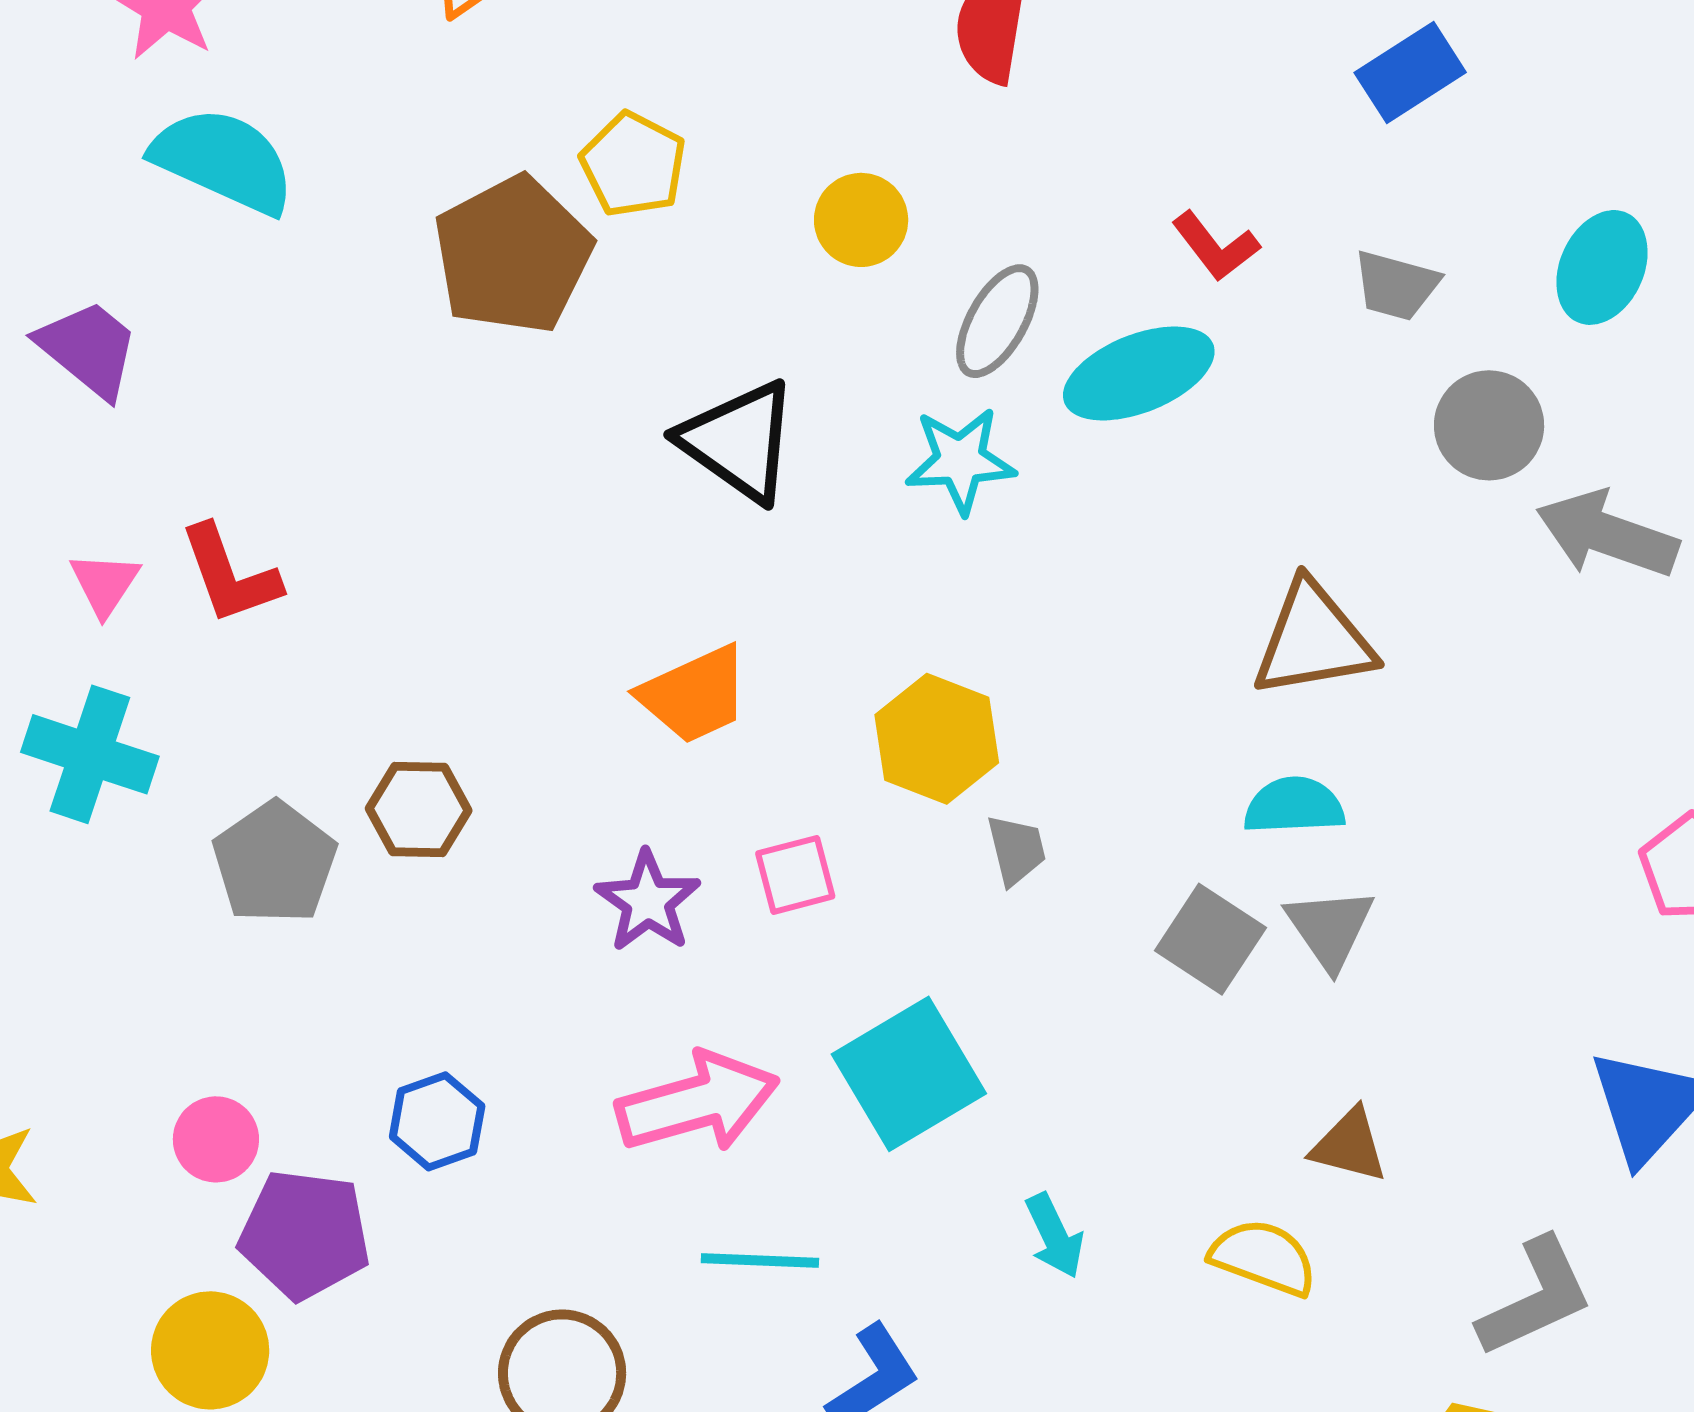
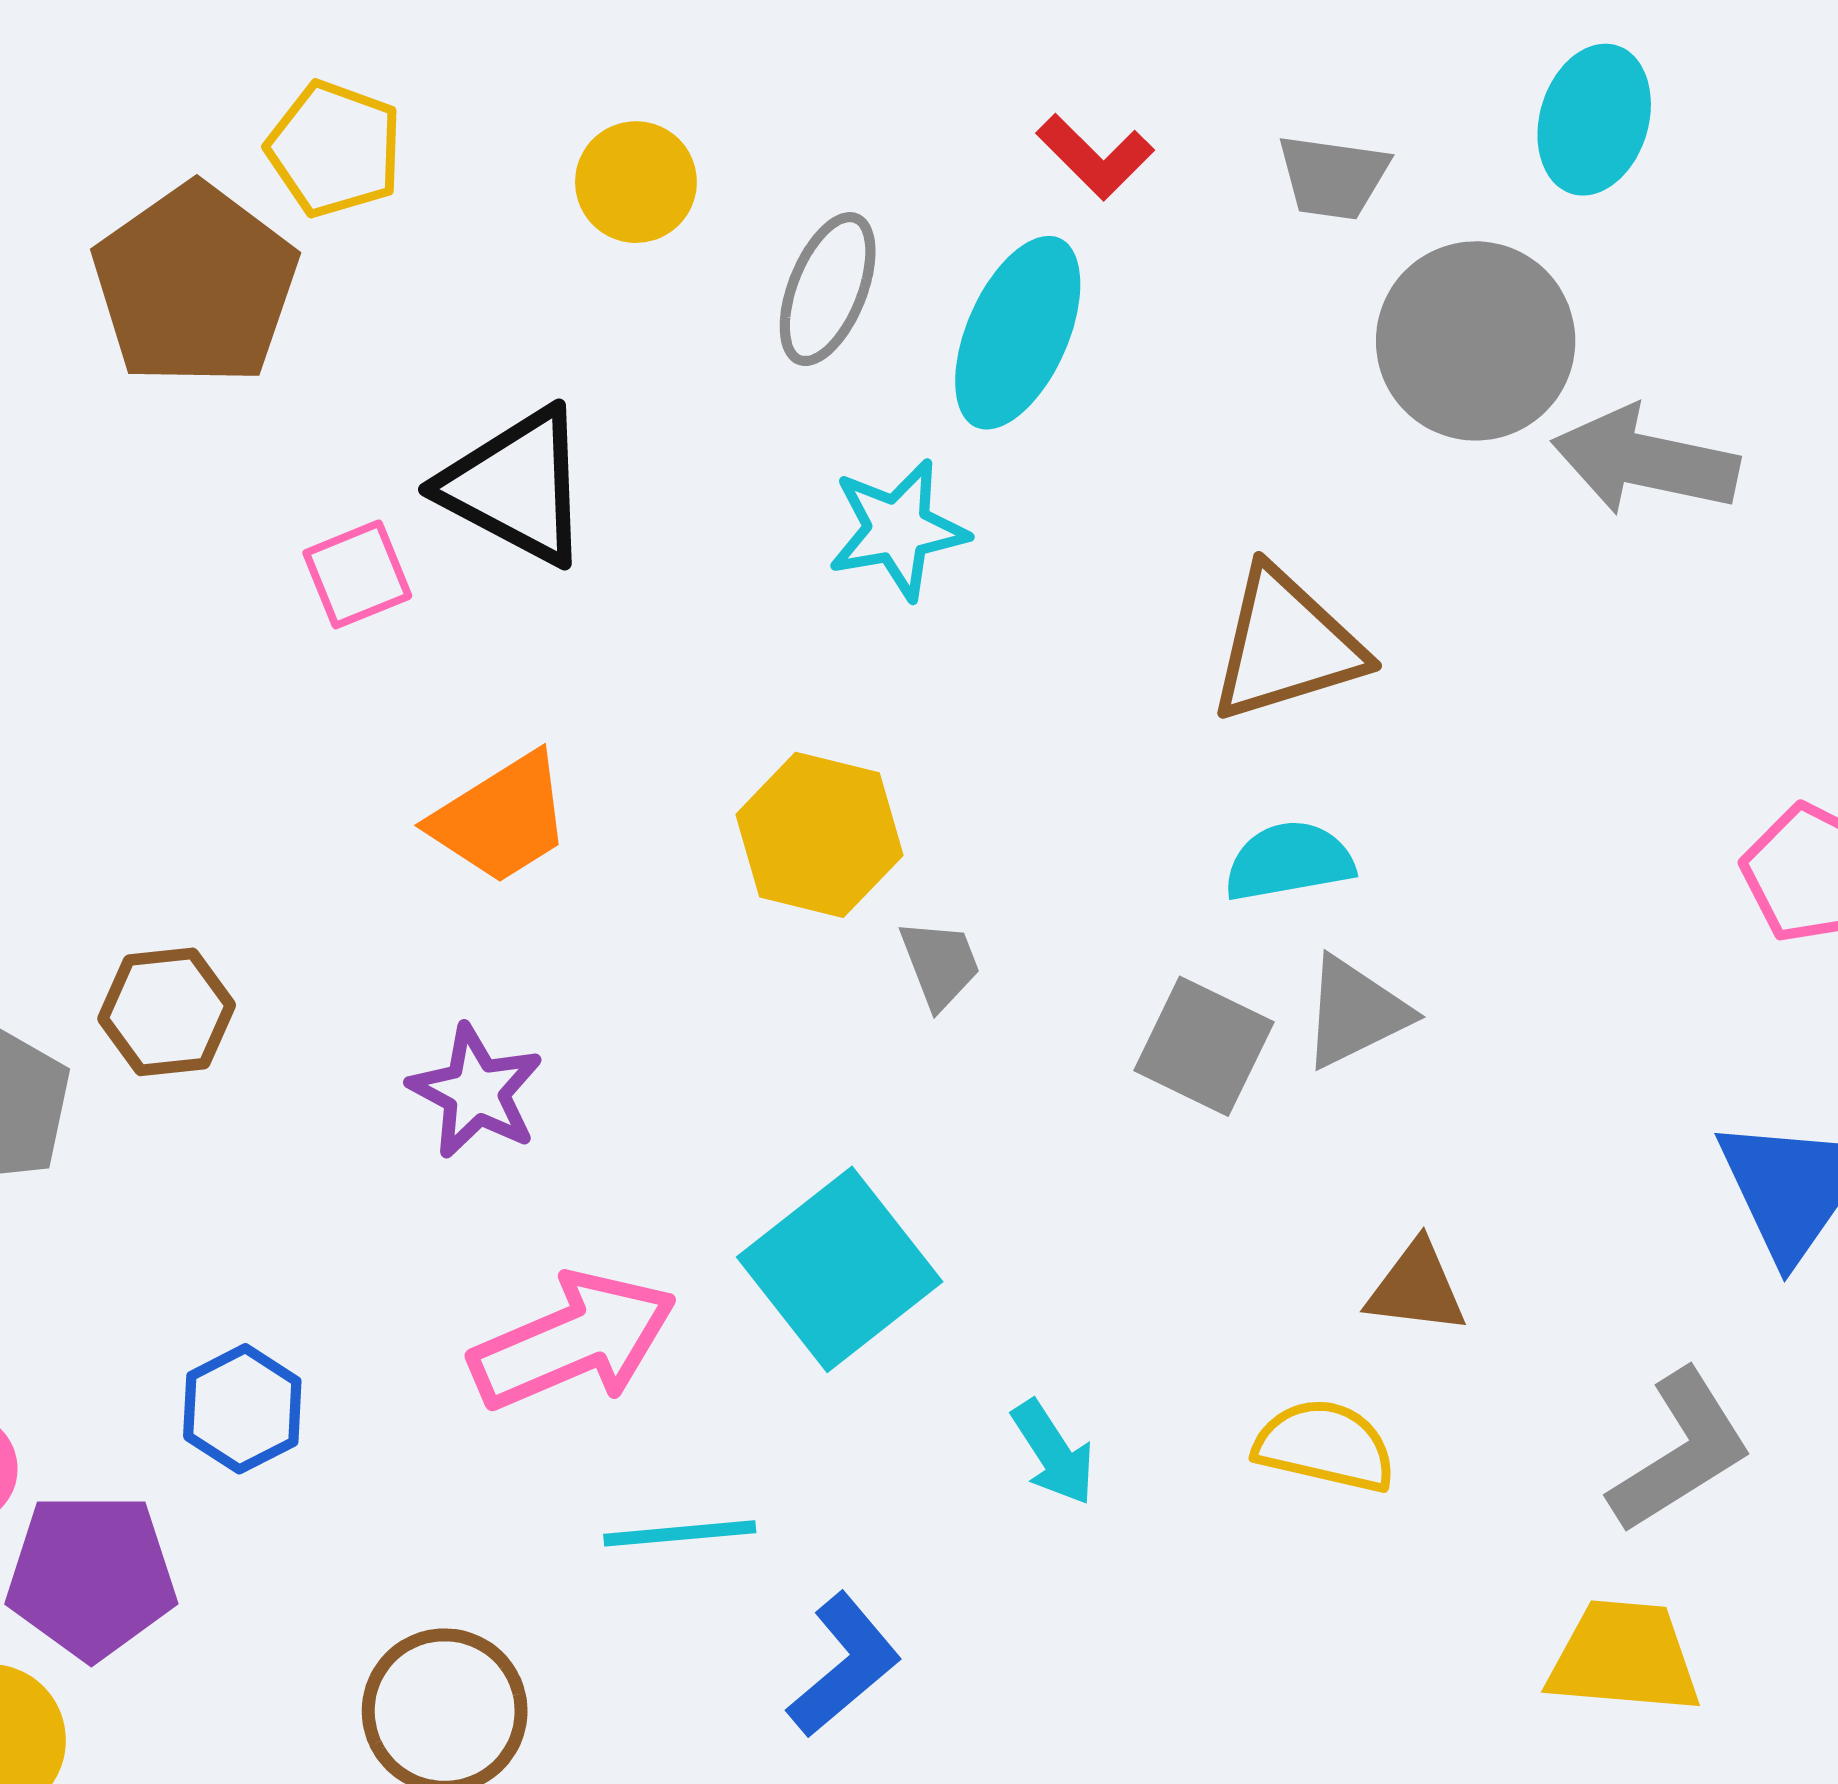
cyan ellipse: (1139, 373) -> (1018, 333), turned -37
gray circle: (1489, 425) -> (1476, 341), size x1.4
cyan star: (960, 461) -> (898, 529), moved
pink square: (795, 875) -> (357, 574), moved
gray triangle: (1330, 928) -> (1355, 1012), turned 46

